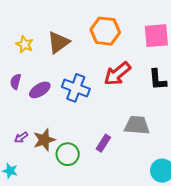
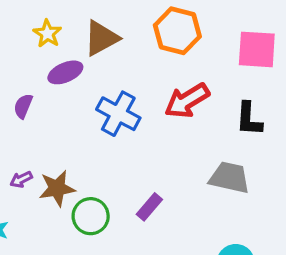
purple semicircle: (16, 82) -> (23, 106), moved
purple ellipse: (40, 90) -> (65, 72), moved
gray trapezoid: (137, 125) -> (229, 178), moved

